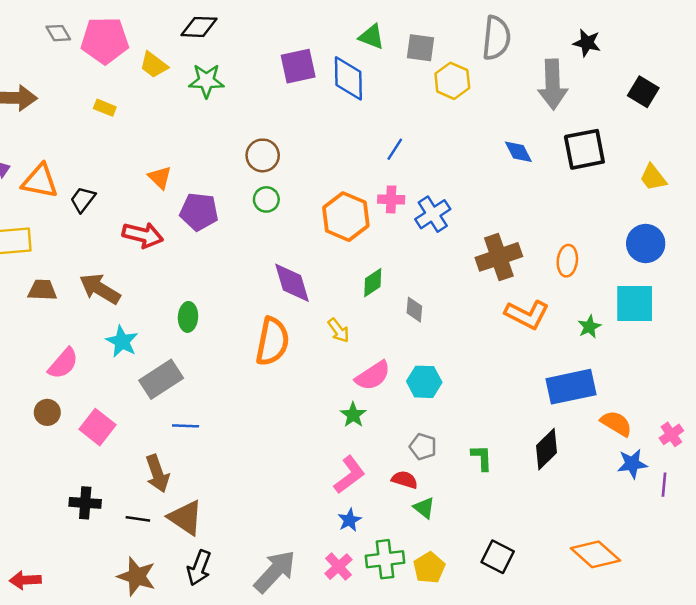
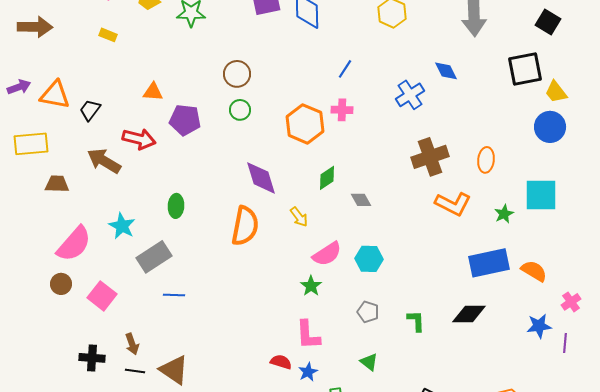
black square: (584, 149) -> (525, 69), moved
orange triangle: (160, 177) -> (153, 92), turned -40
blue cross: (433, 214) -> (410, 95), moved
blue circle: (646, 244) -> (550, 127), moved
brown arrow: (100, 289) -> (104, 161), moved
gray diamond: (414, 310) -> (361, 200), turned -35
pink semicircle: (63, 363) -> (74, 244), size x1.4
orange semicircle: (616, 423) -> (534, 271), moved
black diamond: (547, 449) -> (469, 314), turned 44
brown arrow: (157, 474) -> (132, 344), moved, size x0.7
pink L-shape: (350, 475) -> (308, 335), turned 124
red semicircle: (405, 480) -> (281, 362), moved

